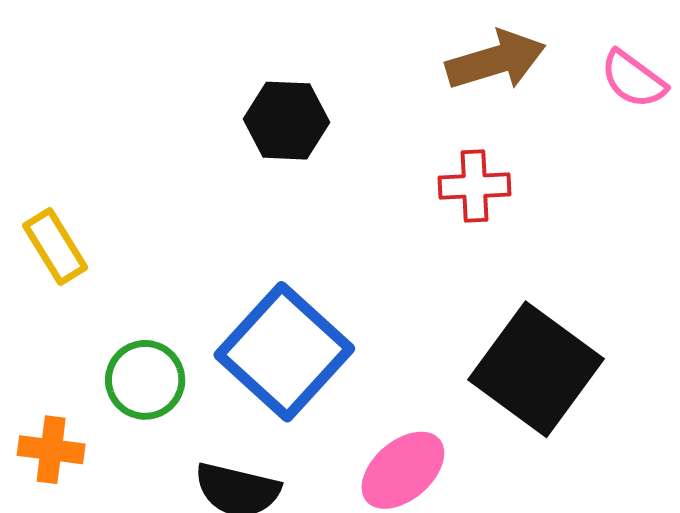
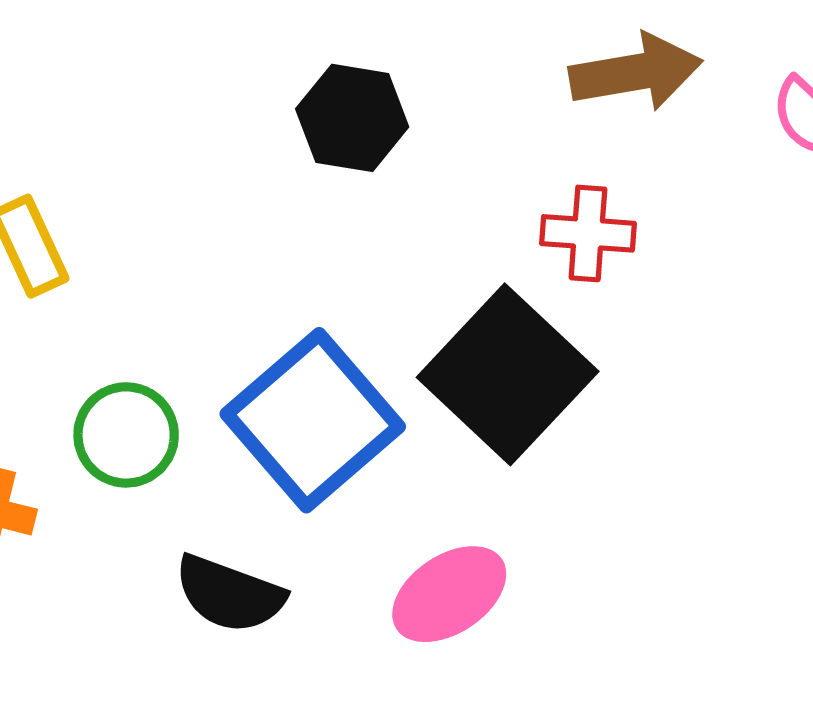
black square: (536, 369) -> (508, 374), moved

